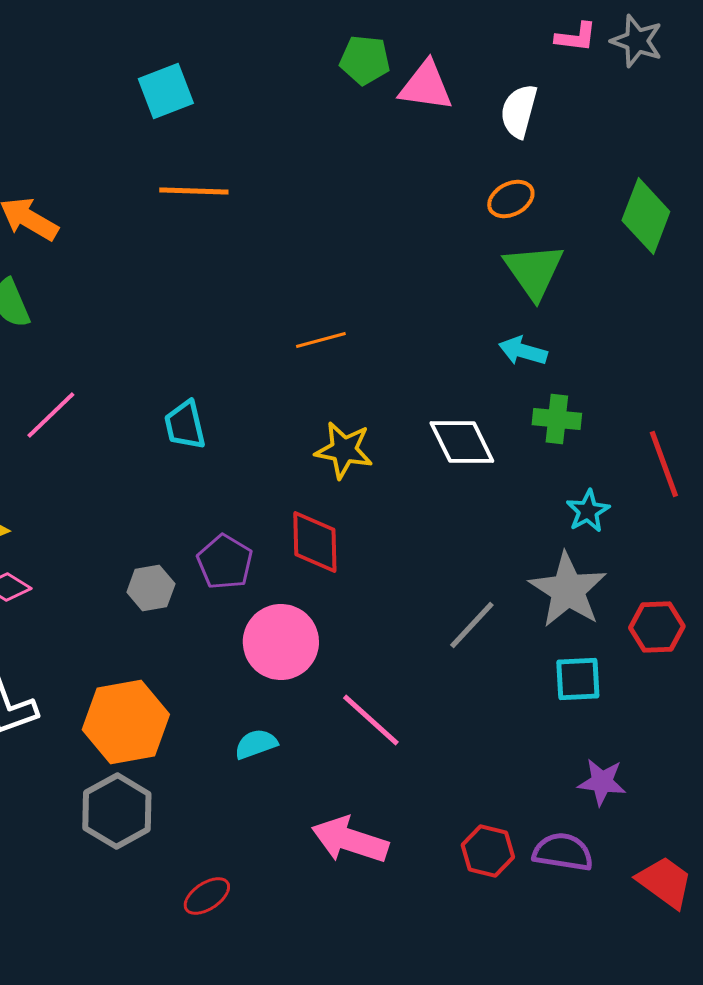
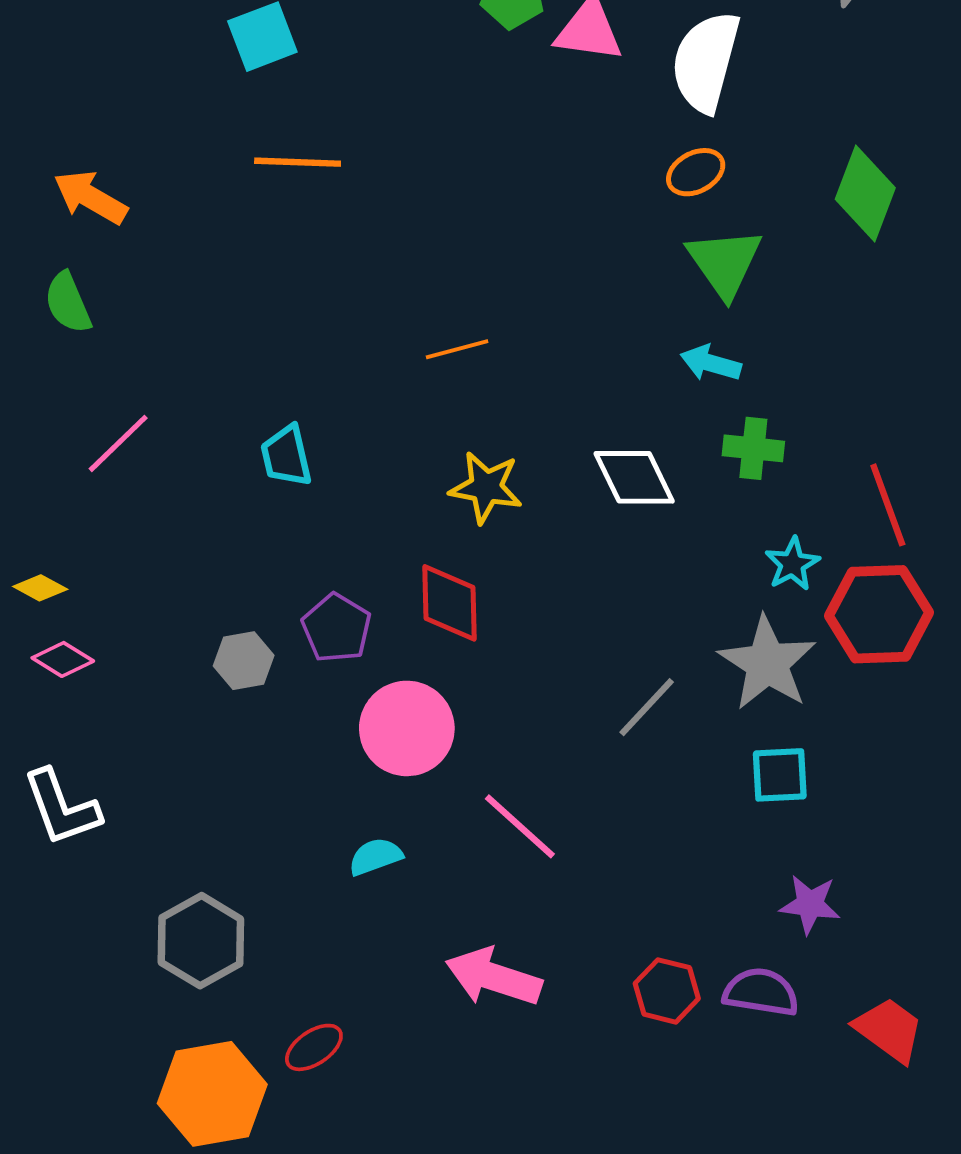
white semicircle: (519, 111) -> (706, 62), size x1.5
red hexagon: (657, 627) -> (879, 614), moved, size x1.5
orange hexagon: (126, 722) -> (212, 1094), moved

